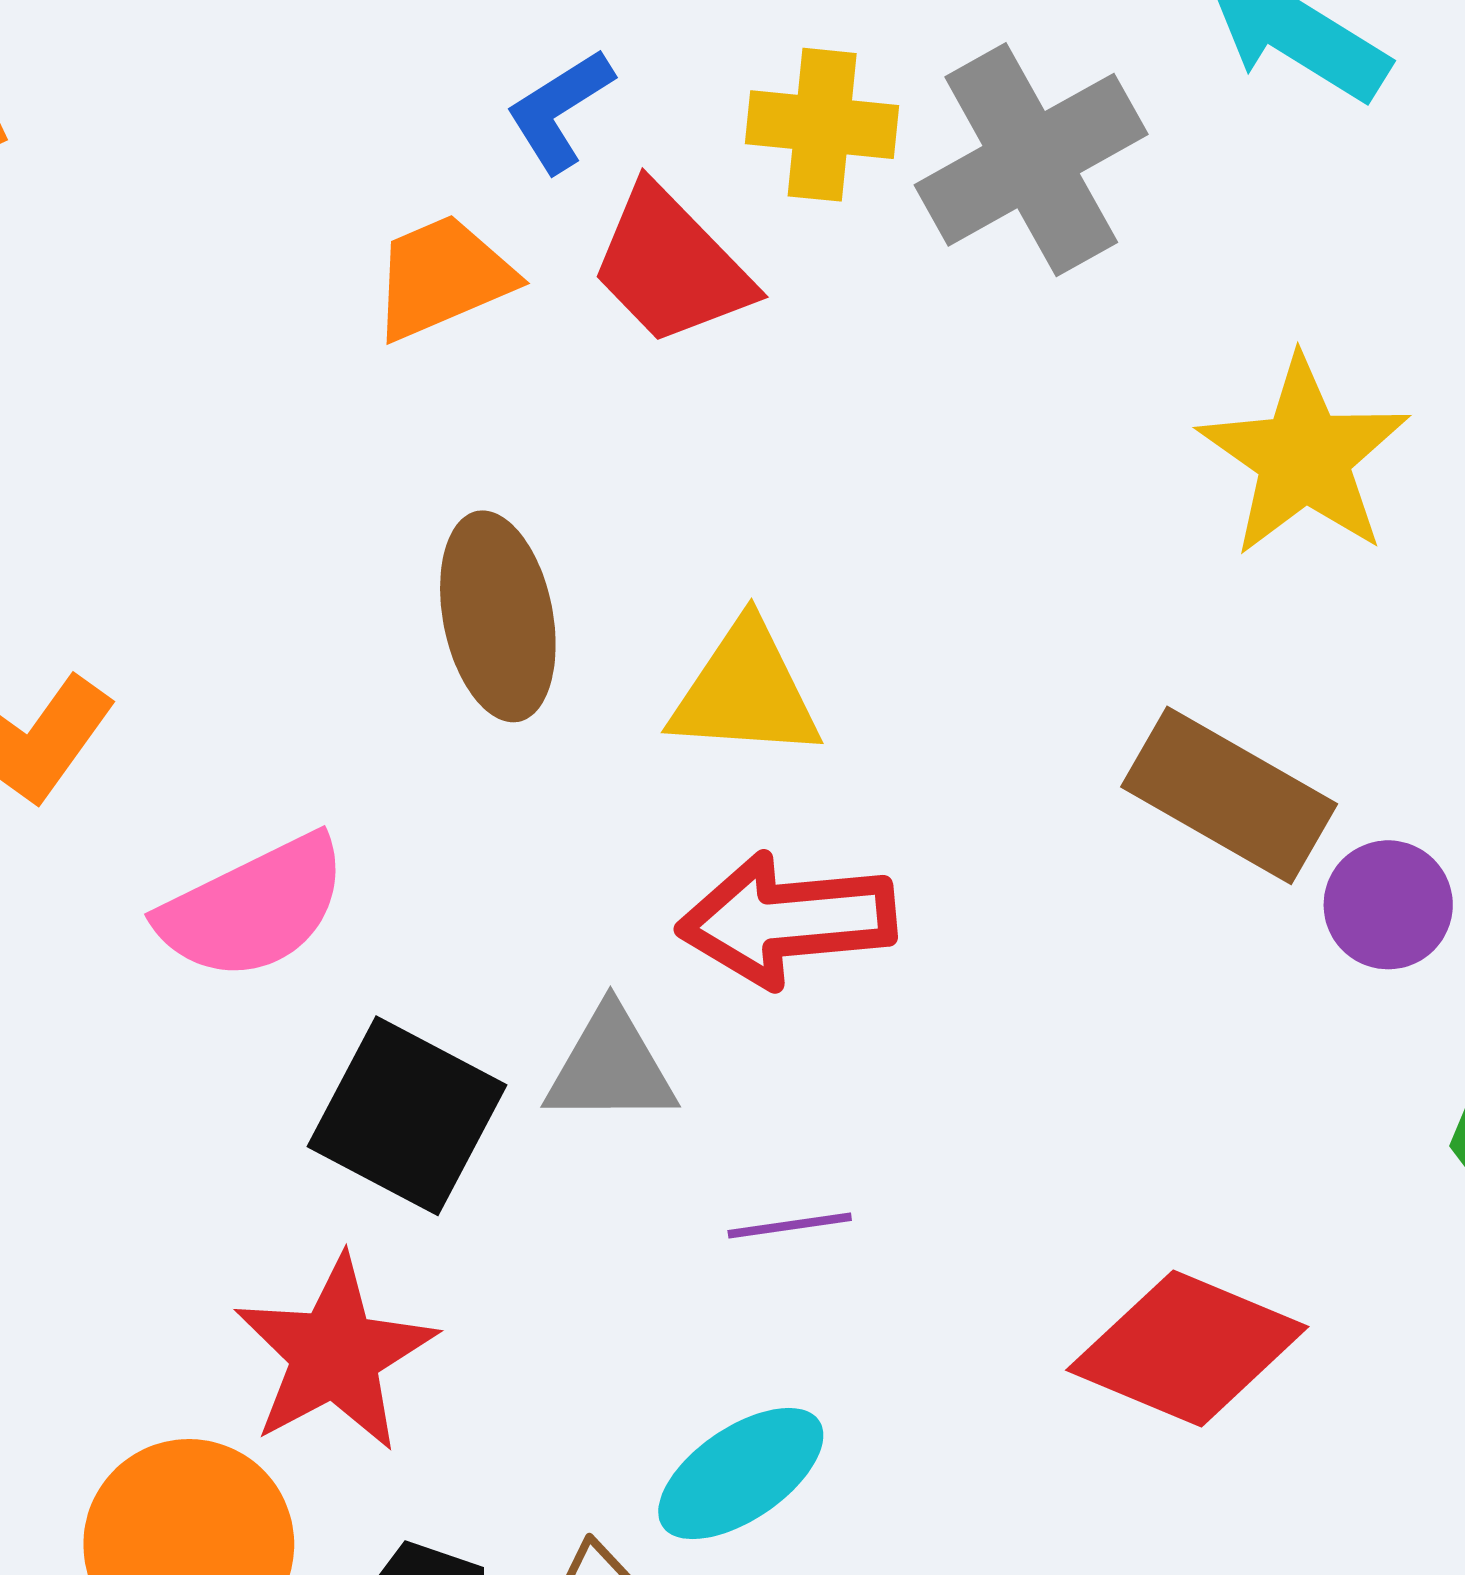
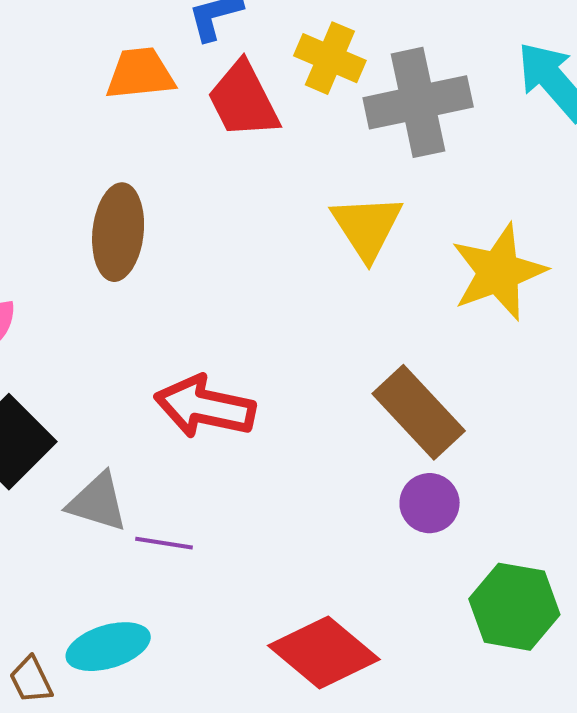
yellow triangle: (745, 691) -> (367, 227), moved, turned 36
purple circle: (1388, 905) -> (430, 503), moved
gray triangle: (611, 1067) -> (98, 502), moved

